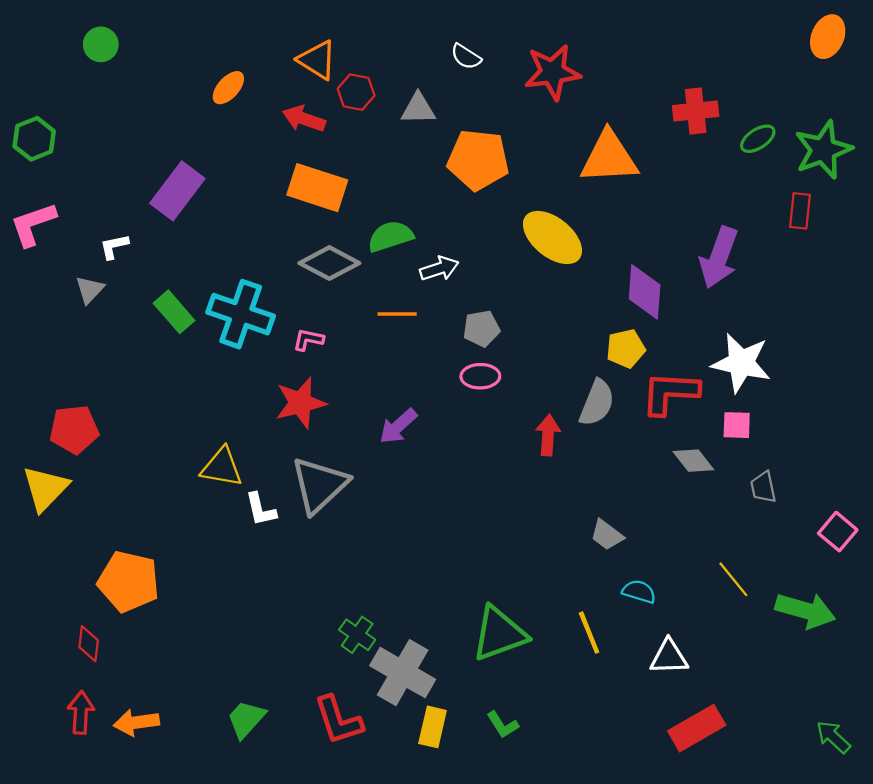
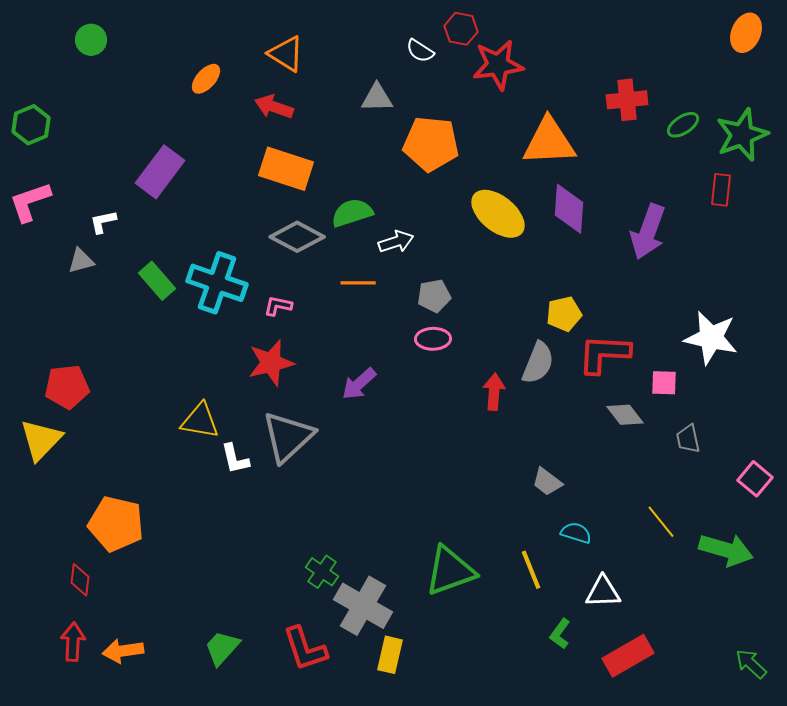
red hexagon: (356, 92) -> (461, 29), moved
gray triangle: (90, 290) -> (81, 261), turned 32
purple diamond: (645, 292) -> (569, 209), moved
white star: (741, 363) -> (711, 338), moved
green L-shape: (503, 725) -> (560, 634), moved, turned 68

